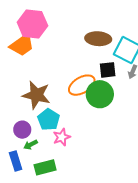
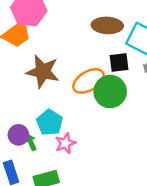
brown star: (36, 95) -> (43, 72), moved
green arrow: (31, 145) -> (31, 142), moved, turned 96

